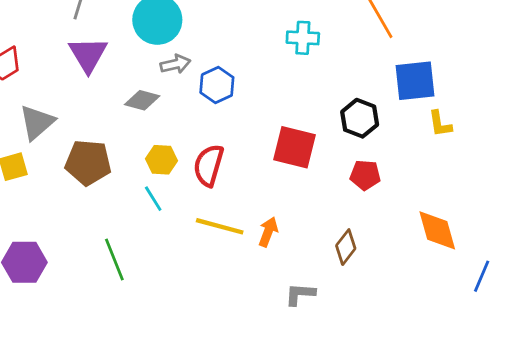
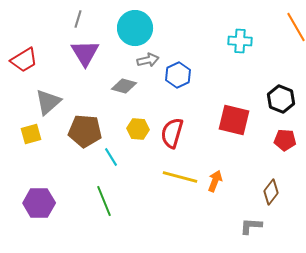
cyan line: (153, 199) -> (111, 157), moved
gray L-shape: (300, 294) -> (251, 226), moved

